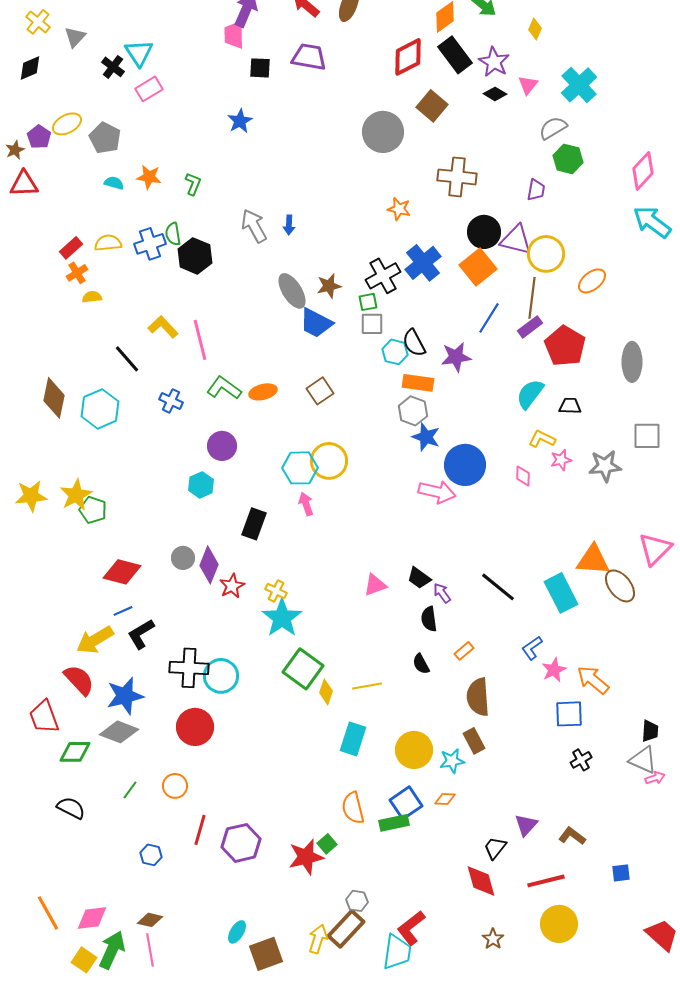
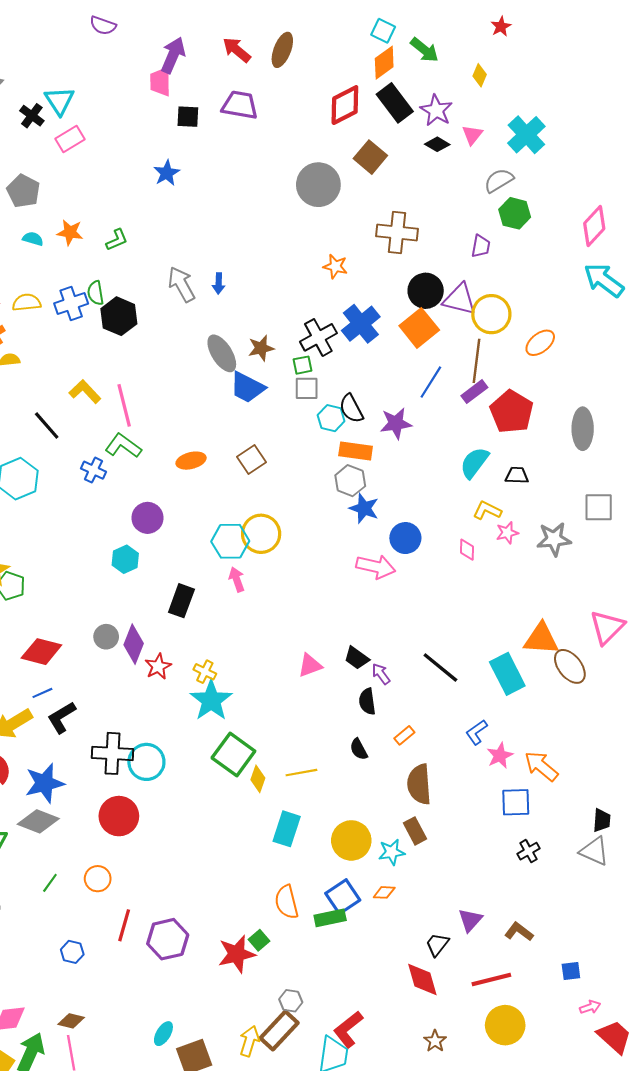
green L-shape: (193, 184) -> (117, 240), turned 45
green L-shape: (224, 388) -> (123, 446), moved
blue circle: (465, 465) -> (405, 538), size x0.7
pink arrow: (655, 778) -> (590, 1007), moved

